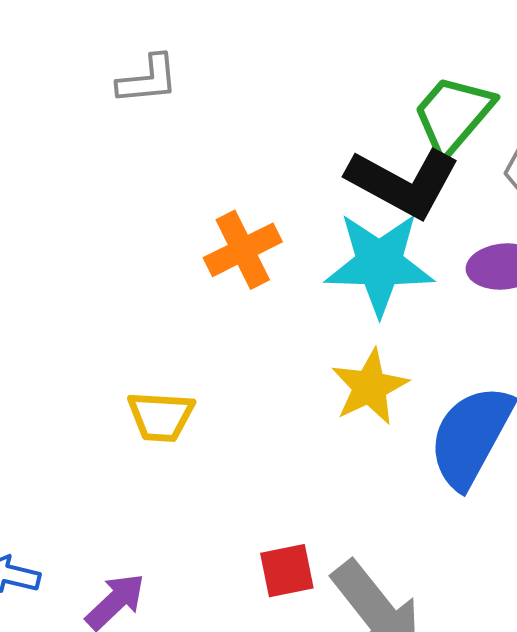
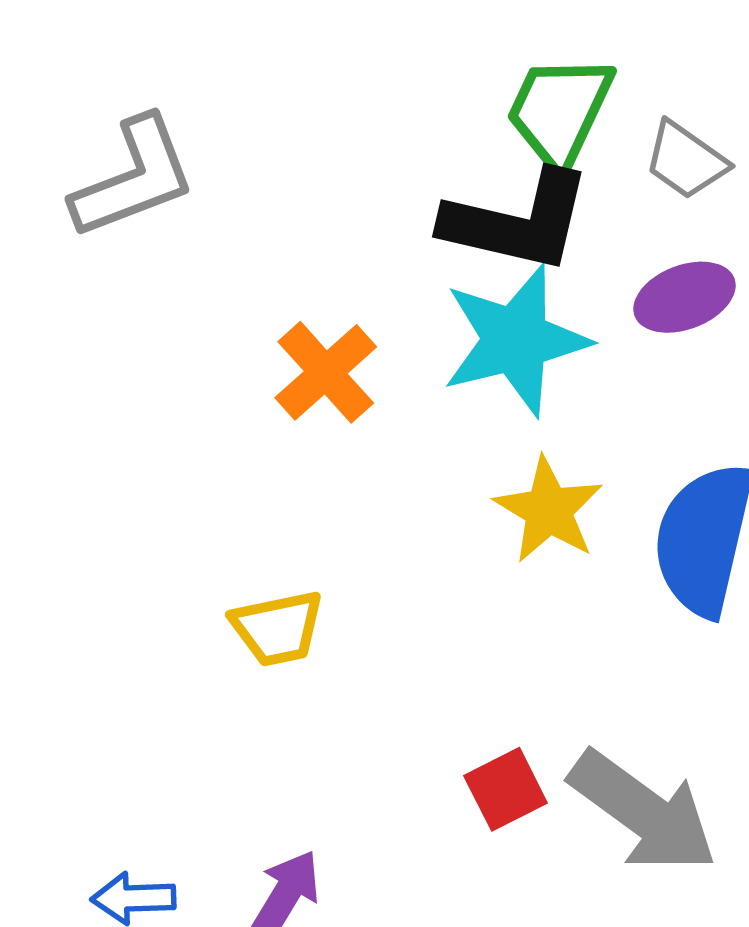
gray L-shape: (148, 80) -> (134, 178), size x1.5

